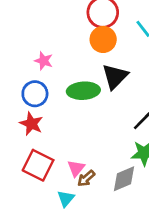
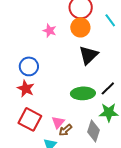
pink star: (44, 61) -> (50, 31), moved
green ellipse: (83, 91) -> (83, 93), moved
gray diamond: (124, 179) -> (93, 131), turned -50

